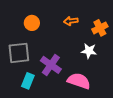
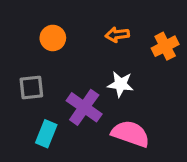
white star: (89, 51) -> (121, 84), moved
gray square: (19, 53) -> (31, 88), size x0.7

